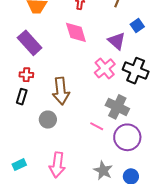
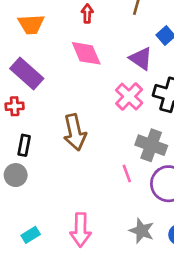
red cross: (26, 75) -> (15, 106), moved
gray circle: (48, 120) -> (16, 175), moved
pink line: (97, 126) -> (127, 174), turned 48

